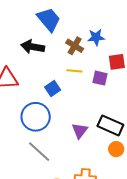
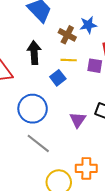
black arrow: (33, 47) -> (34, 53), moved, turned 80
blue square: (53, 88) -> (58, 78), moved

